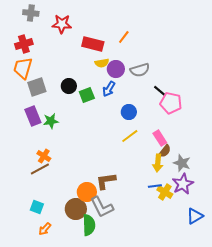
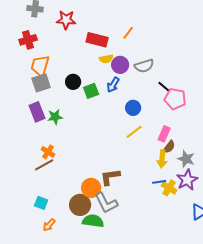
orange trapezoid: (23, 68) -> (40, 66), moved
pink rectangle: (160, 138) -> (164, 134), turned 56
green semicircle: (89, 225) -> (93, 221), turned -80

